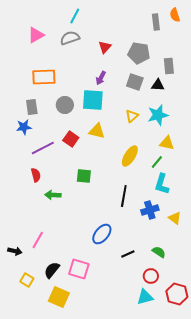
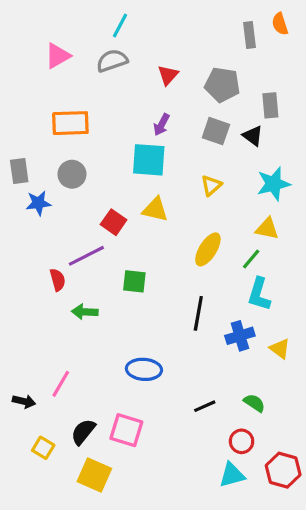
black triangle: (158, 85) -> (253, 136), turned 32
gray circle: (65, 105) -> (72, 174), moved
gray rectangle: (32, 107) -> (19, 171), moved
cyan star: (158, 115) -> (274, 184), moved
purple line: (43, 148) -> (86, 256), moved
blue ellipse: (102, 234) -> (144, 369), moved, turned 55

